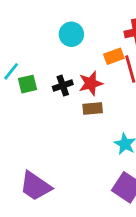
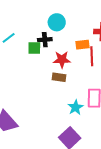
green square: (27, 84) -> (34, 48), moved
black cross: (63, 86) -> (45, 40), moved

